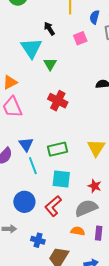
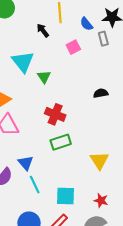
blue semicircle: (95, 17) -> (86, 24), turned -48
black arrow: (49, 29) -> (43, 30), moved
green rectangle: (58, 149) -> (61, 142), moved

